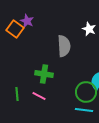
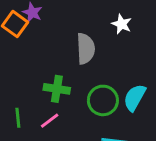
green circle: (86, 92) -> (103, 100), moved
pink line: (39, 96) -> (50, 121), turned -64

